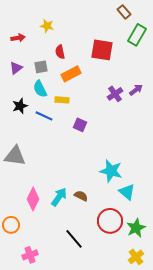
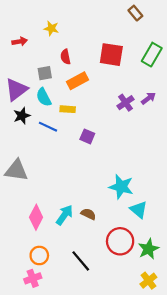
green rectangle: (137, 35) -> (152, 55), moved
purple triangle: (16, 68) -> (16, 90), moved, size x1.6
orange circle: (11, 225) -> (39, 255), moved

